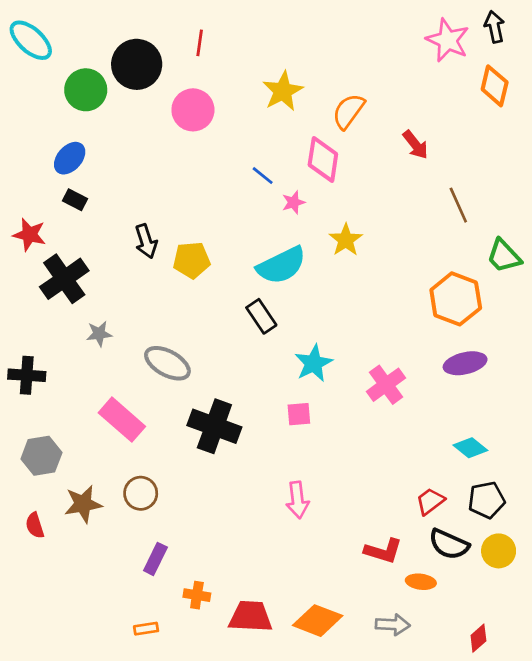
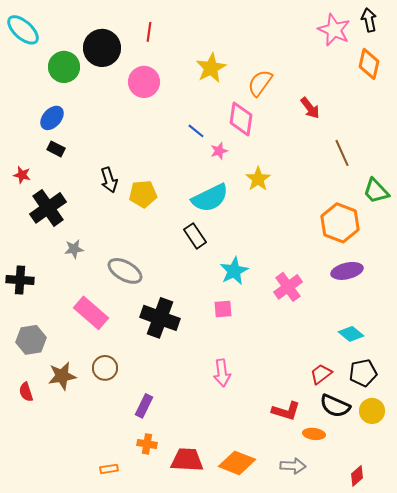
red star: (29, 235) -> (22, 175), size x0.7
purple rectangle: (155, 559) -> (144, 406), moved

